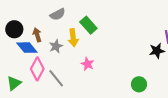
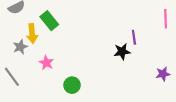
gray star: (56, 46) -> (20, 47), moved
green circle: (139, 84) -> (72, 85), moved

